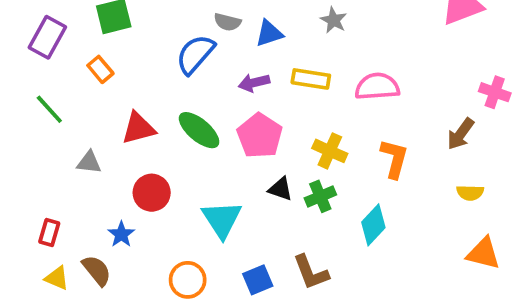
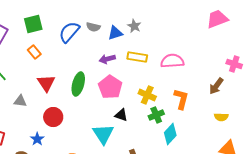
gray star: (334, 20) -> (134, 26), moved
blue semicircle: (195, 54) -> (69, 32), moved
orange rectangle: (100, 69) -> (34, 52), moved
red triangle: (138, 128) -> (46, 83), turned -48
green ellipse: (199, 130) -> (78, 84), turned 65
green cross: (320, 196) -> (156, 115), moved
cyan triangle: (222, 219) -> (103, 134), moved

